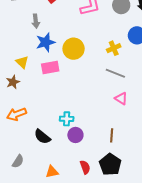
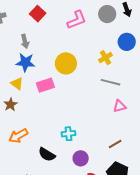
blue star: (45, 42) -> (25, 62), moved, turned 30
pink triangle: (121, 98) -> (120, 106), turned -40
purple circle: (75, 135) -> (81, 158), moved
brown line: (112, 135) -> (115, 144), turned 64

